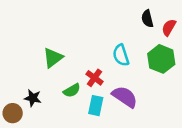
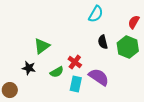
black semicircle: (147, 19) -> (103, 42), moved
cyan semicircle: (121, 55) -> (96, 14), moved, turned -132
black star: (33, 98) -> (29, 68), moved

